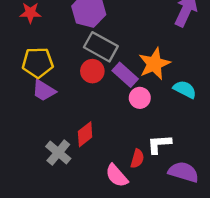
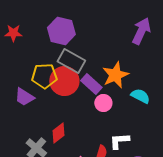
yellow pentagon: (38, 63) -> (44, 76), moved
red circle: (92, 71) -> (64, 81), size x1.5

